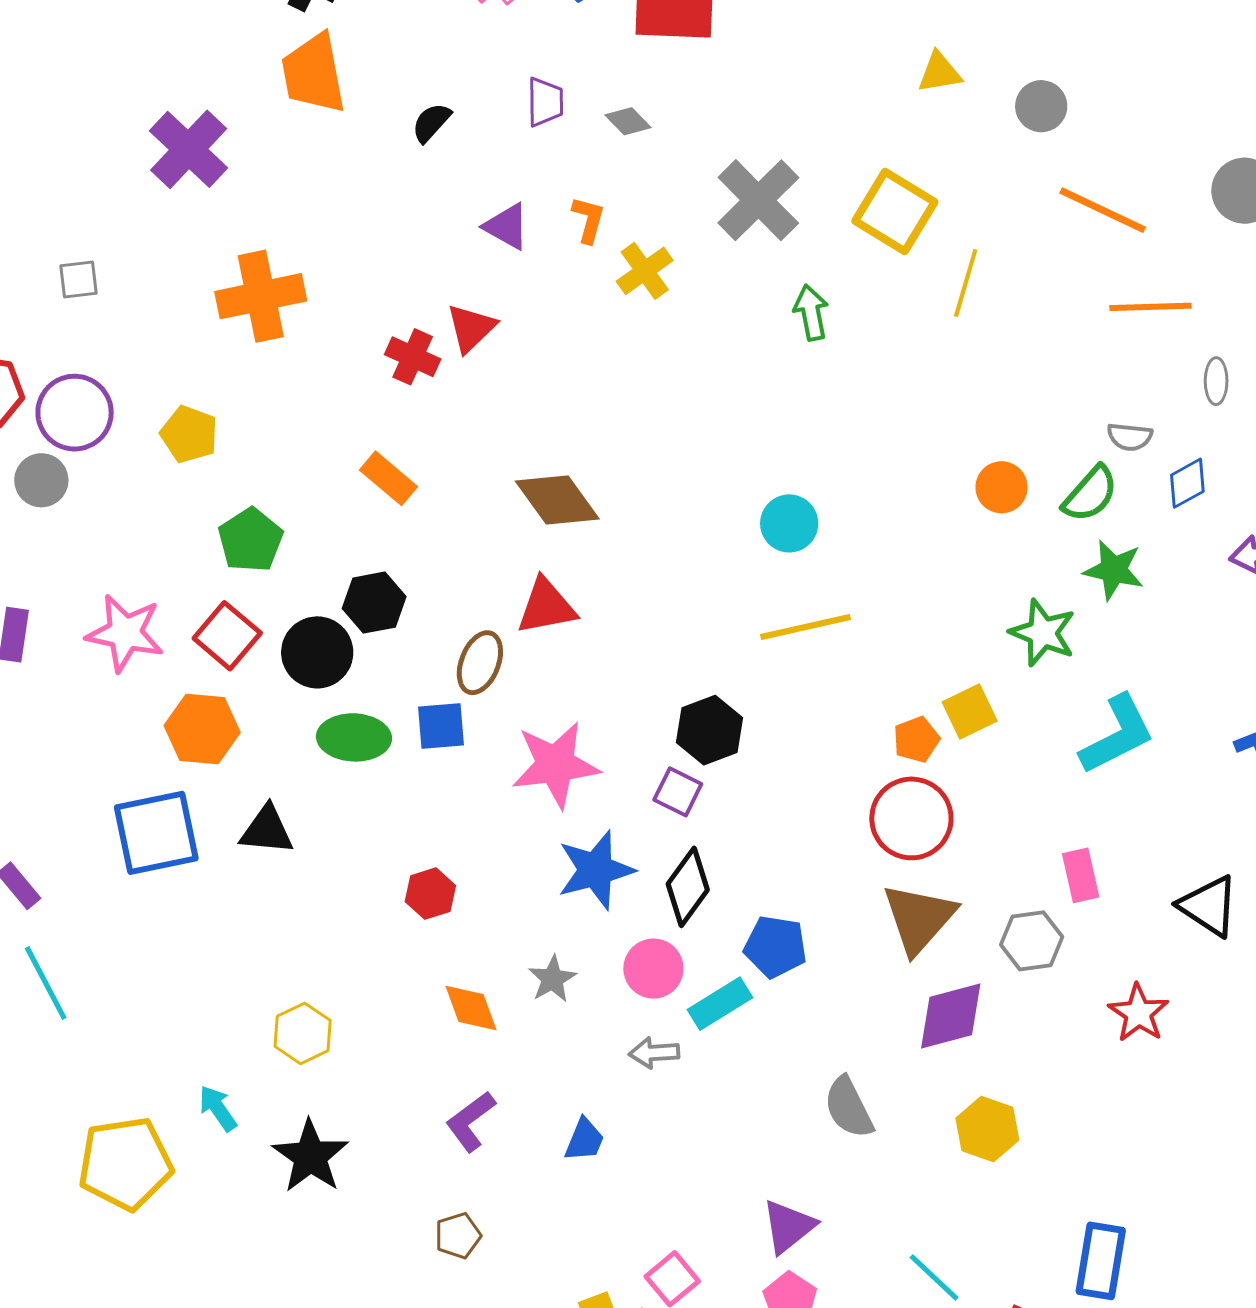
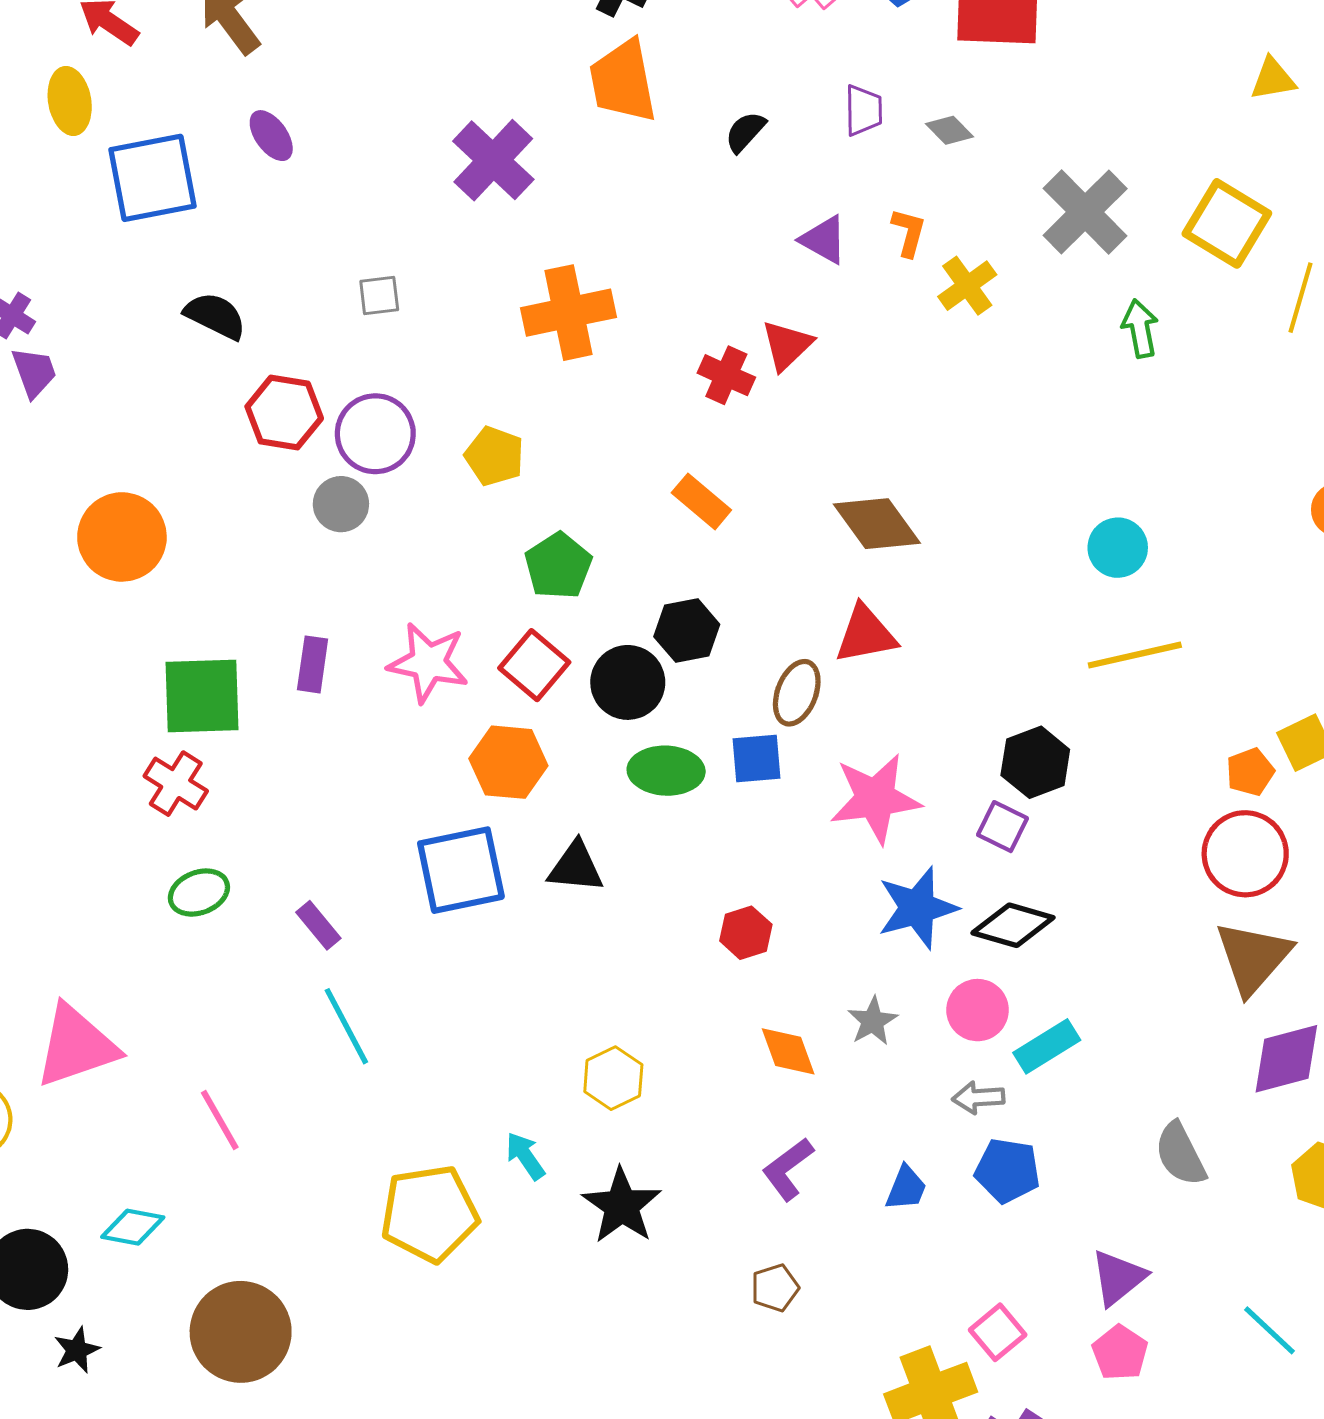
black diamond: (688, 887) -> (1013, 925), turned 70
blue pentagon: (775, 947) -> (1007, 1171), moved

